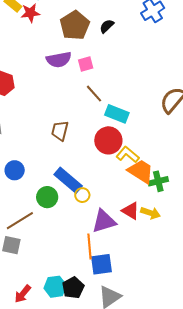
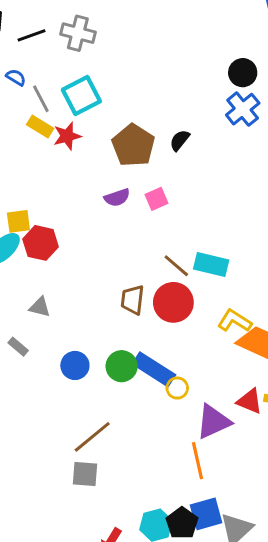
purple semicircle: (59, 60) -> (117, 198), size x0.7
brown line: (94, 94) -> (176, 266), moved
red circle: (108, 140) -> (173, 302), moved
green circle: (47, 197) -> (122, 366), moved
blue square: (101, 264) -> (206, 514), moved

